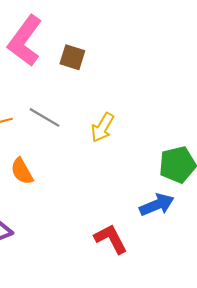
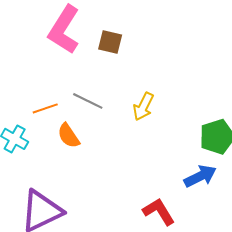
orange semicircle: (22, 171) -> (68, 136), moved

